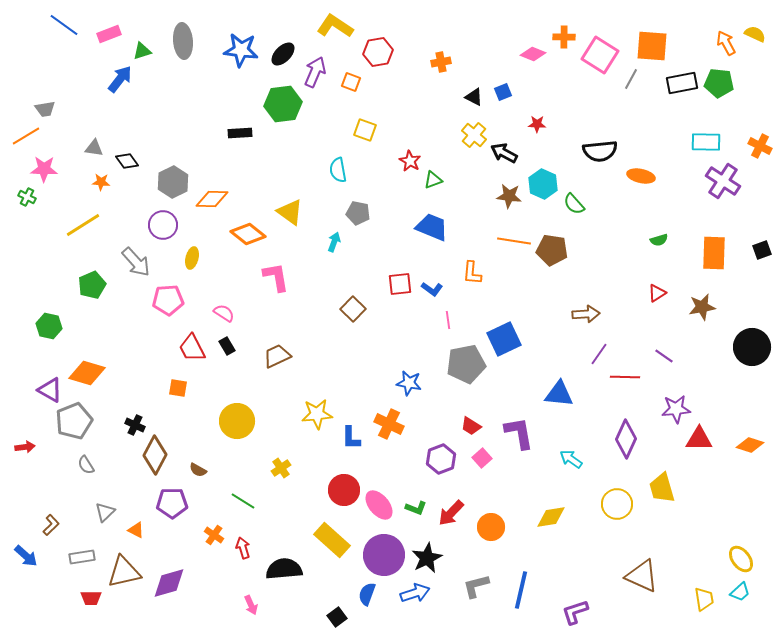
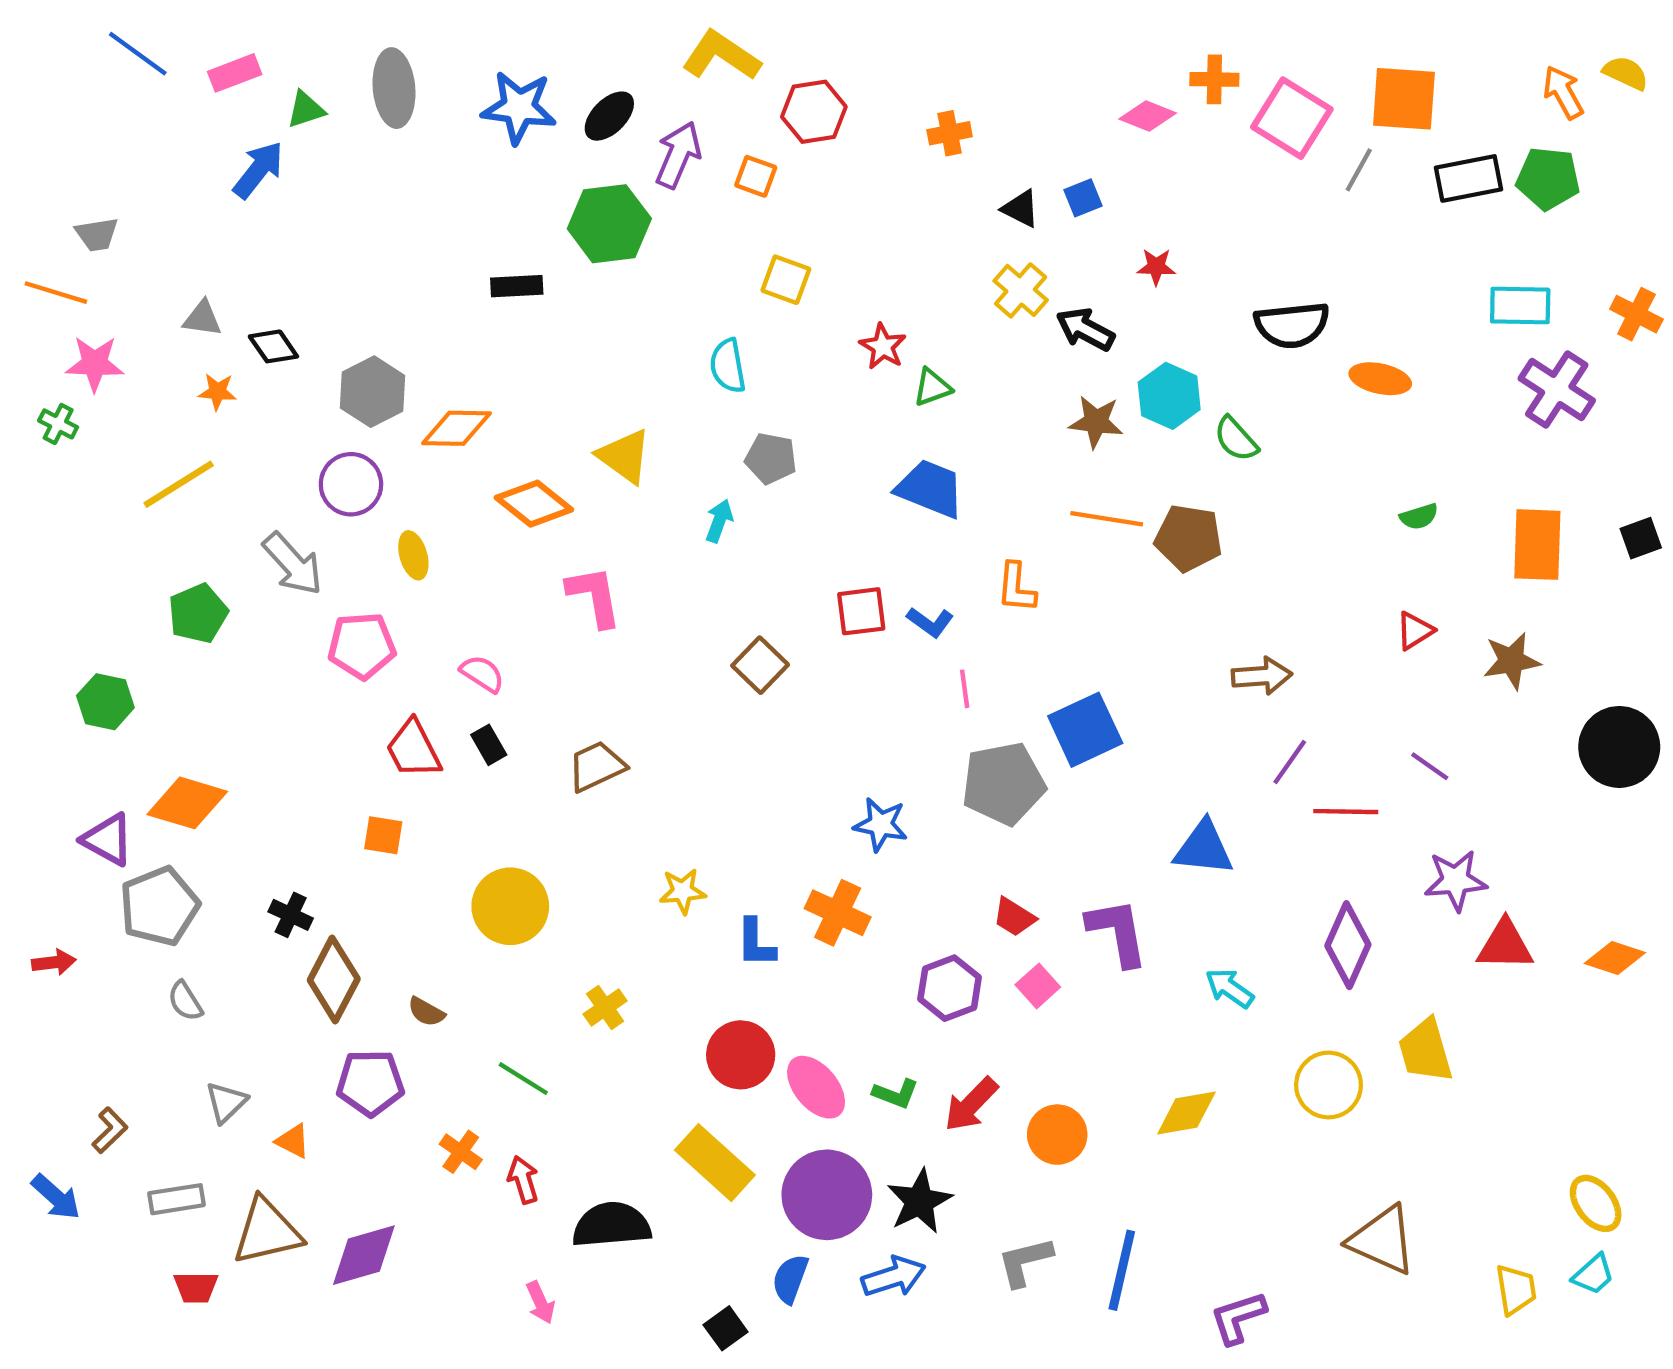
orange line: (26, 136) -> (56, 293), turned 48
yellow ellipse: (192, 258) -> (413, 555), turned -30
yellow star: (317, 414) -> (683, 891), size x0.7

